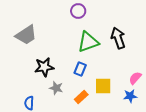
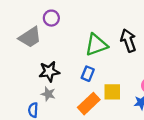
purple circle: (78, 11) -> (51, 18), moved
gray star: (56, 88) -> (48, 94), moved
orange rectangle: (81, 97) -> (89, 104), size x1.5

